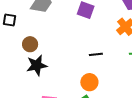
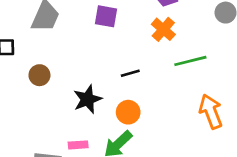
black star: (37, 65) -> (87, 99), moved

